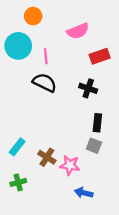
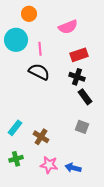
red rectangle: (100, 56) -> (79, 55), moved
black rectangle: (97, 123) -> (85, 97), moved, turned -42
pink star: (70, 165) -> (49, 165), moved

